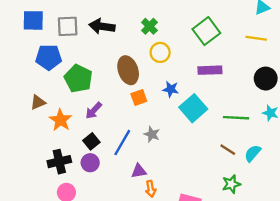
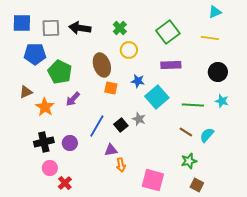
orange square: (139, 97) -> (111, 88), turned 32
gray star: (152, 134) -> (139, 119), moved
black square: (91, 141) -> (121, 125), moved

